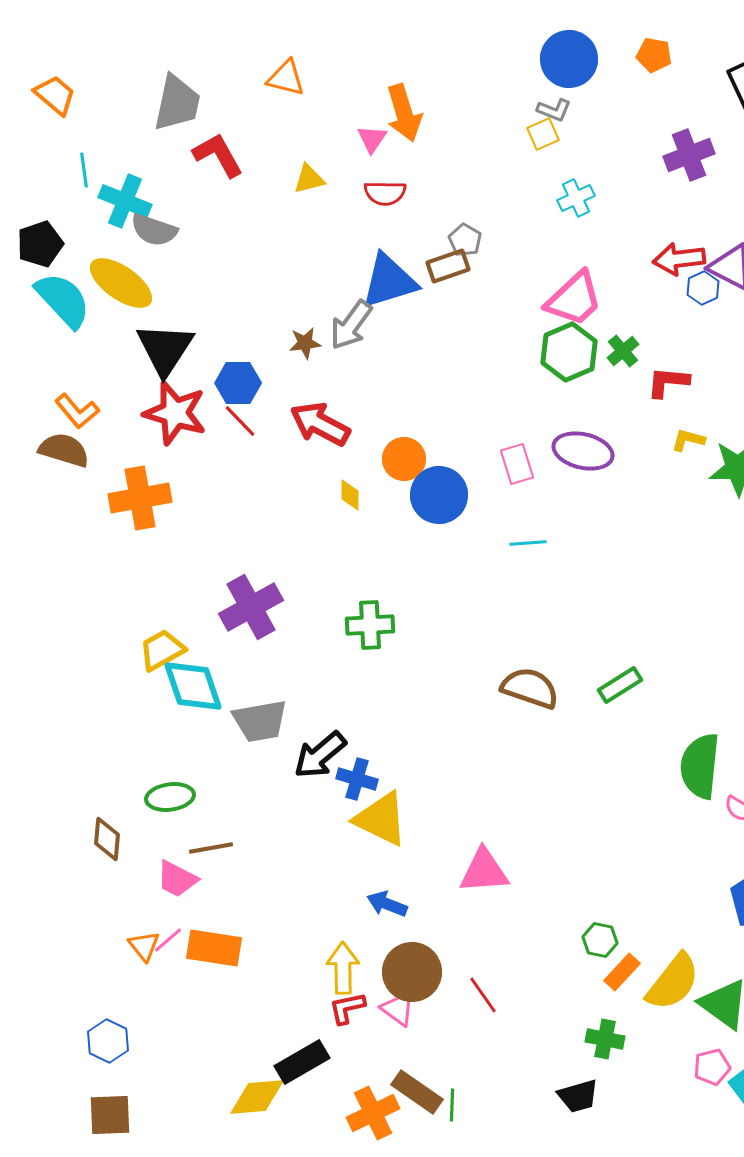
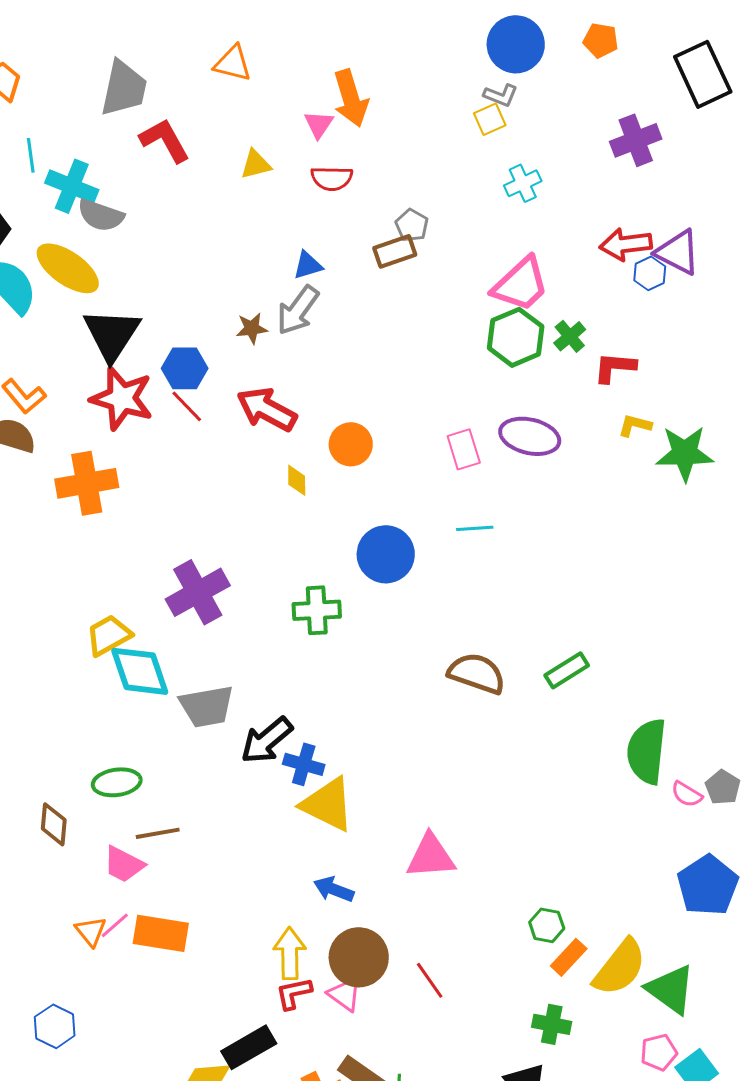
blue triangle: (389, 281) -> (308, 265), moved, size x0.5
blue circle: (439, 495) -> (386, 554), moved

